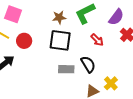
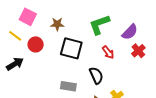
brown star: (59, 17) -> (57, 24), moved
gray rectangle: (66, 69) -> (68, 86), moved

